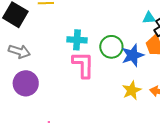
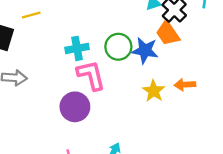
blue star: (133, 55) -> (145, 51), turned -30
purple circle: (26, 83) -> (75, 107), moved

